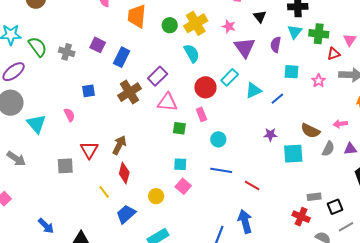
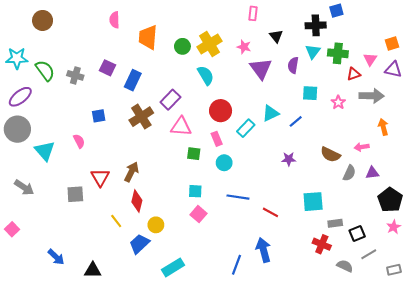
cyan rectangle: (230, 77) -> (246, 128), moved
cyan circle: (218, 139) -> (224, 163), moved
cyan square: (293, 154) -> (313, 202), moved
yellow circle: (156, 196) -> (156, 225), moved

